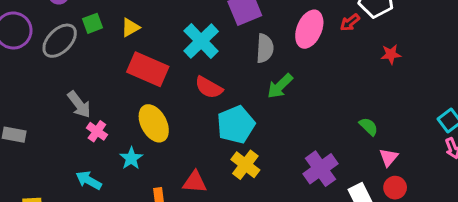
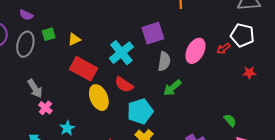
gray ellipse: (60, 41) -> (25, 44), turned -35
yellow ellipse: (154, 123) -> (99, 98), moved

